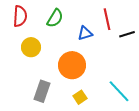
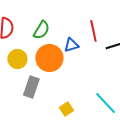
orange circle: (72, 65) -> (49, 58), moved
gray rectangle: (42, 91) -> (31, 87), moved

